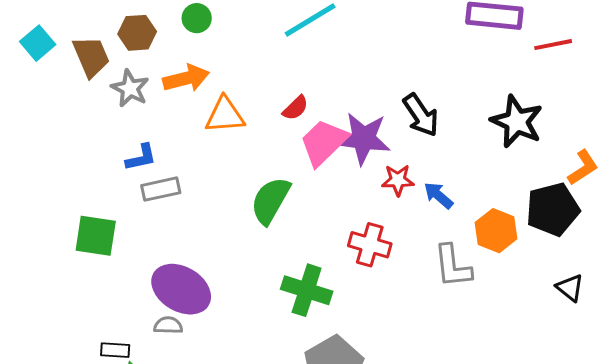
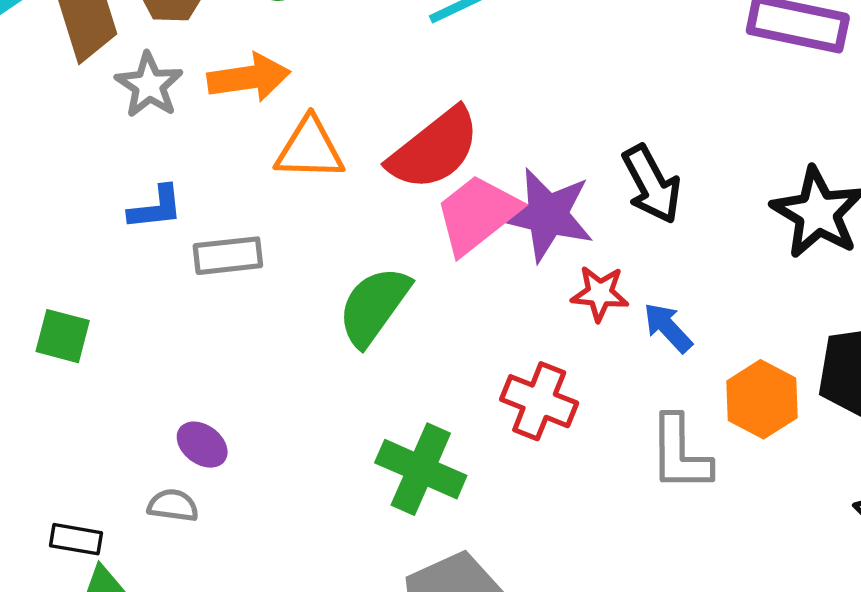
red semicircle: (295, 108) -> (434, 149), size x2.0
gray rectangle: (161, 189) -> (228, 256), moved
green square: (96, 236) -> (63, 336), size x0.7
purple ellipse: (181, 289) -> (202, 445), size x0.5

